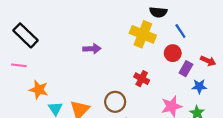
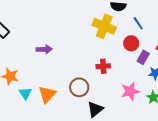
purple arrow: (92, 49) -> (44, 49), moved
red cross: (142, 79) -> (103, 66), turned -32

